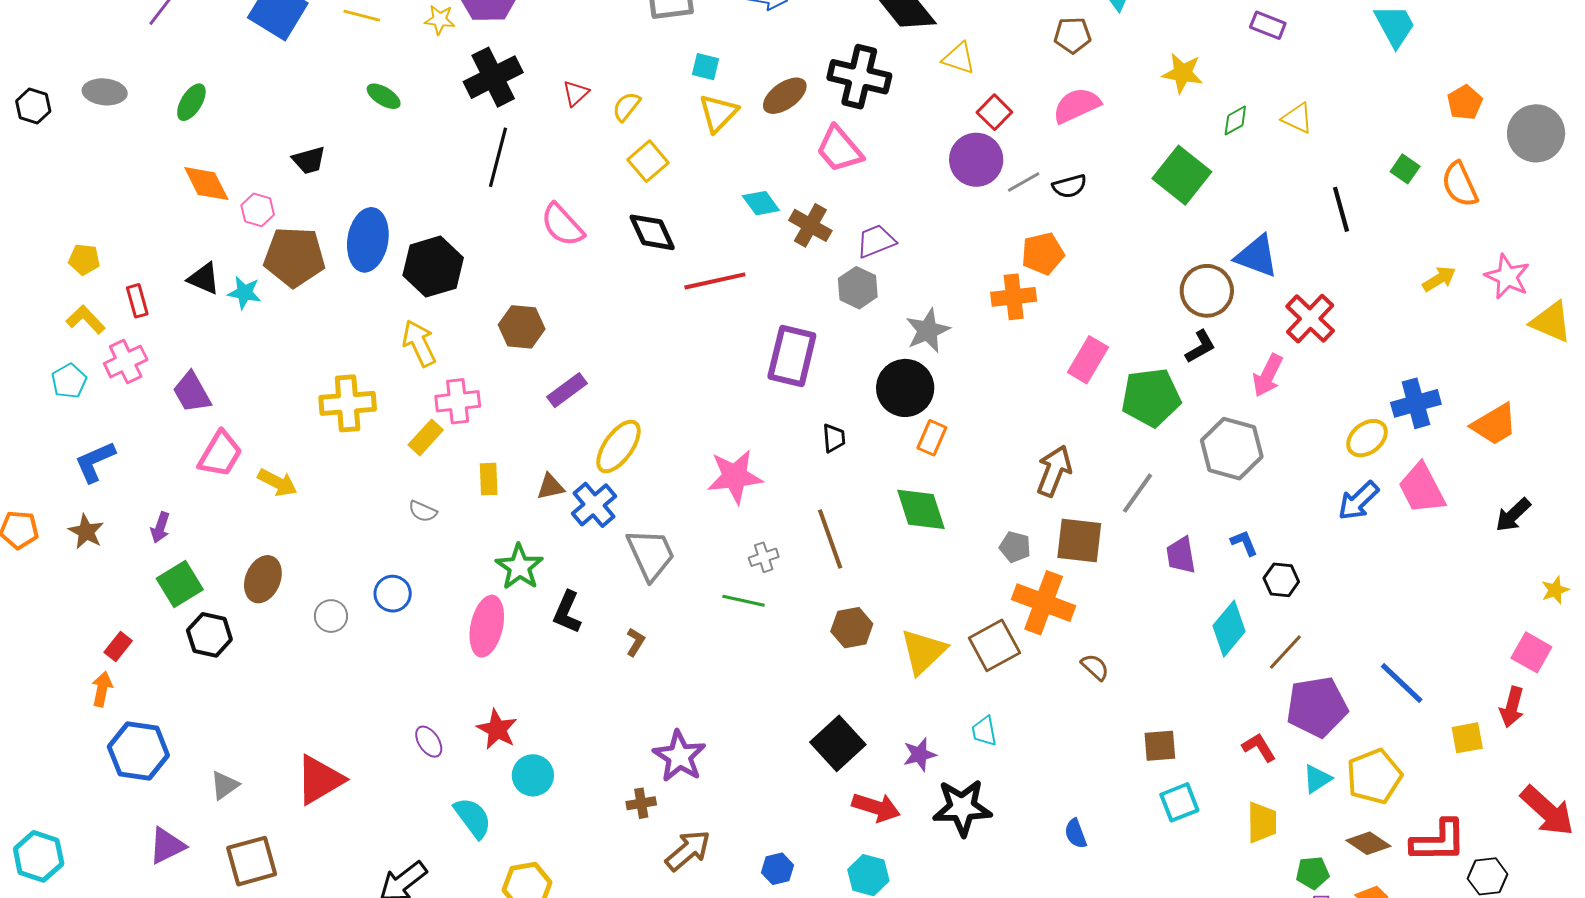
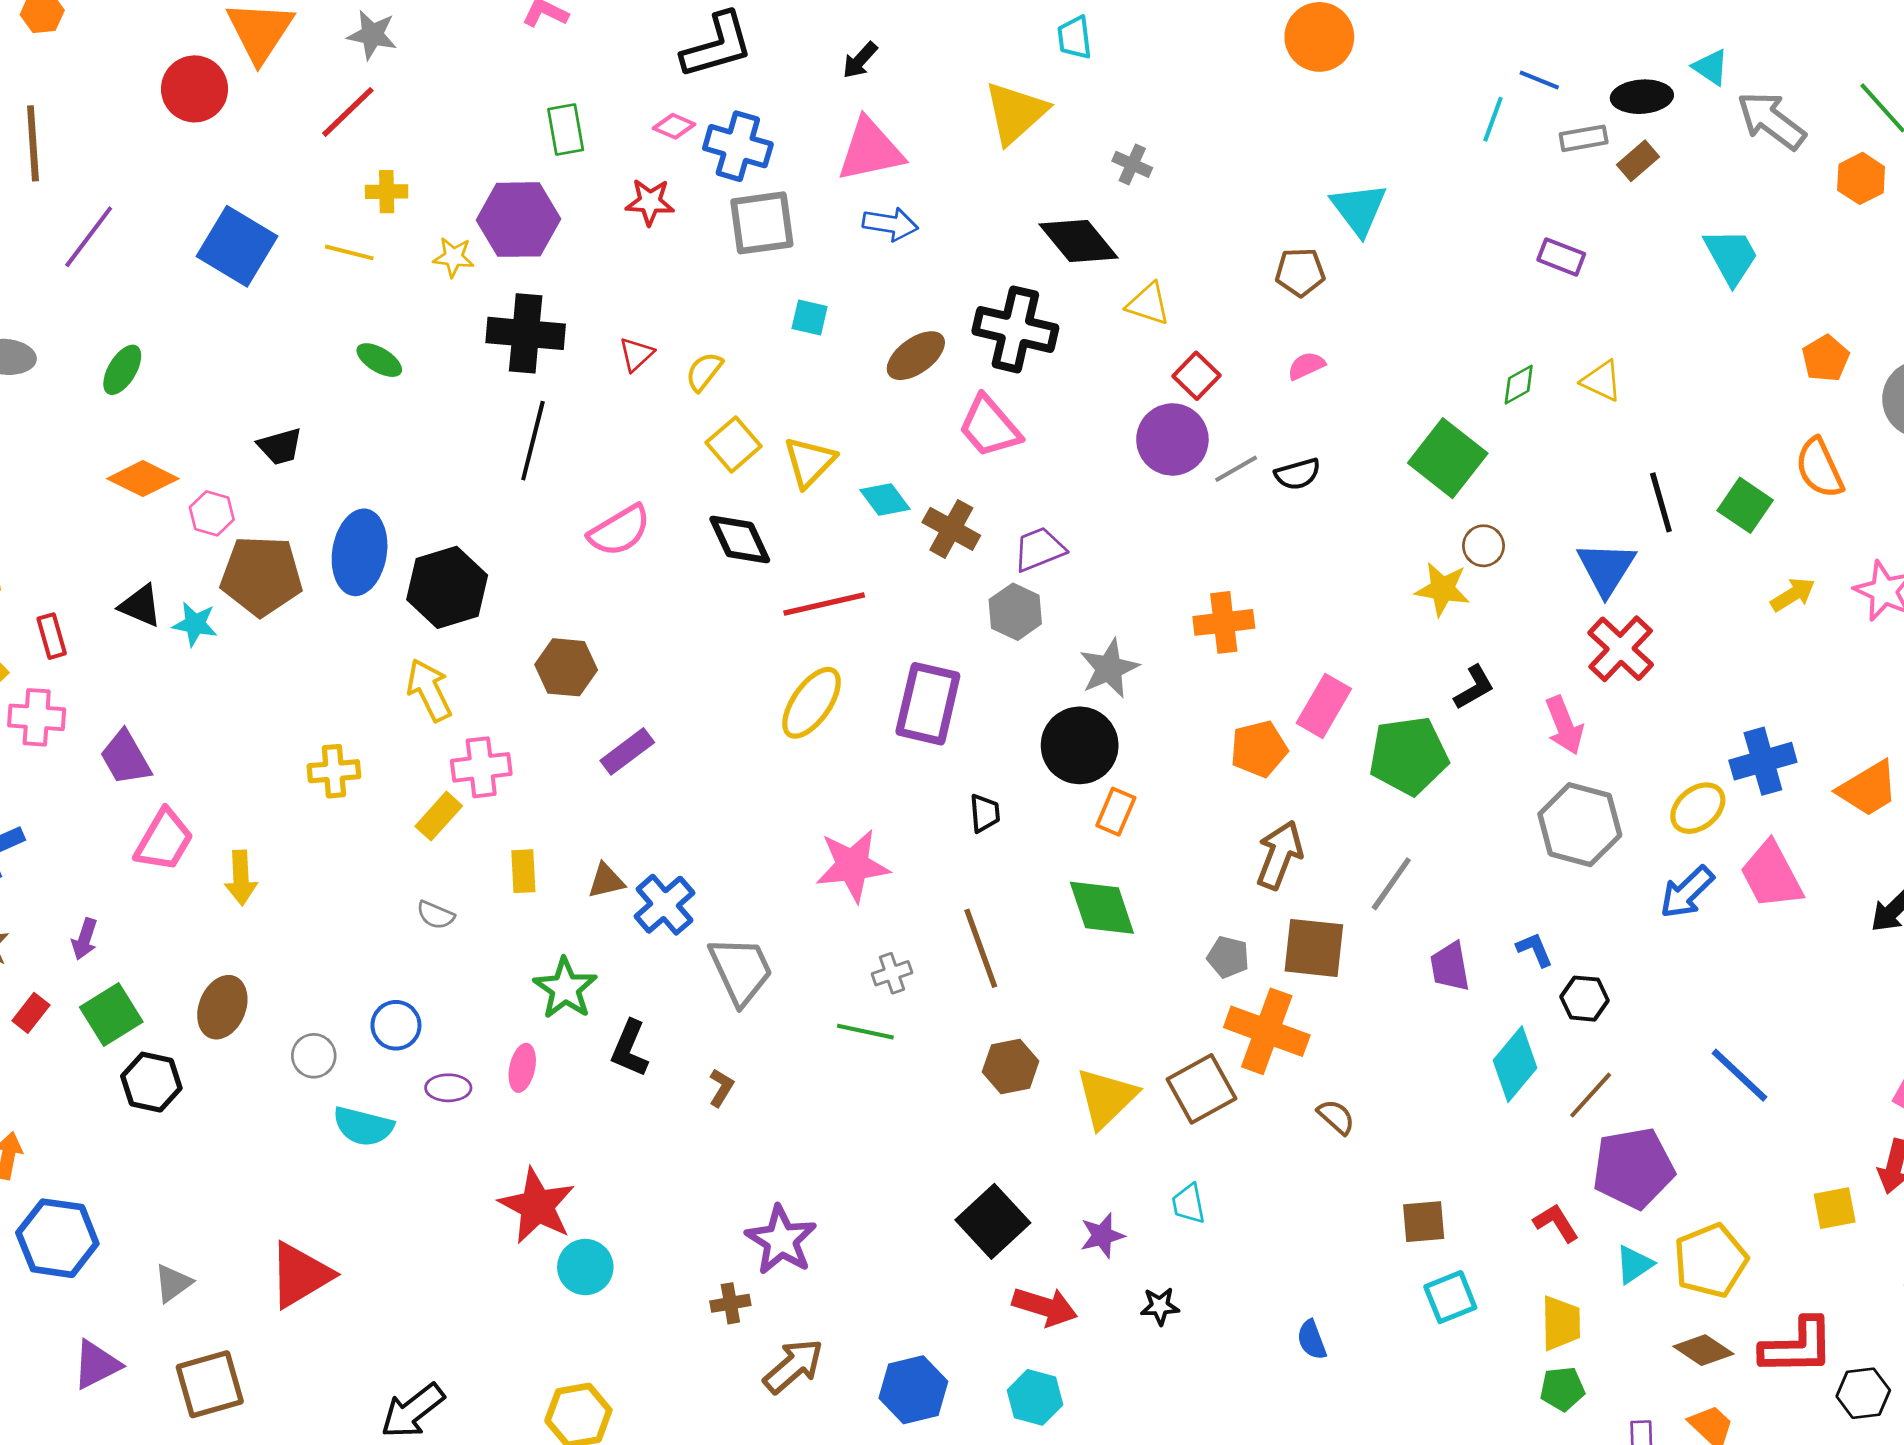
yellow star: (1182, 73) -> (1442, 589), moved
black cross: (493, 77) -> (526, 333), turned 32
pink semicircle: (1077, 105) -> (1306, 366), size x0.6
yellow triangle: (718, 113) -> (809, 462), moved
green square: (1405, 169) -> (1745, 505), moved, size x1.4
orange diamond: (206, 184) -> (143, 479), turned -36
pink semicircle: (562, 225) -> (620, 531), turned -78
orange pentagon: (1043, 254) -> (1259, 749), moved
blue triangle: (1257, 256) -> (1606, 568), moved, turned 42
brown circle: (1207, 291) -> (1483, 546), moved, size x0.6
pink cross: (126, 362) -> (37, 717), turned 30
pink arrow: (1268, 375) -> (1564, 725), turned -48
yellow cross: (348, 403) -> (334, 771), size x0.7
yellow ellipse: (619, 446) -> (812, 703), moved
gray hexagon: (1232, 449) -> (1580, 825), moved
yellow arrow: (277, 483) -> (241, 878), turned 60
pink ellipse: (487, 626) -> (522, 1068), size x0.6
red rectangle: (118, 646) -> (31, 1013), moved
blue line: (1402, 683) -> (1740, 1075), moved
red star: (497, 729) -> (537, 1206), size x1.4
purple ellipse: (429, 742) -> (448, 1088), moved, turned -56
black star: (962, 808) -> (1160, 1306), size x0.5
cyan semicircle: (473, 818) -> (363, 1126), moved, turned 141
blue hexagon: (778, 869) -> (913, 1390), size x1.6
green pentagon: (1313, 873) -> (1562, 1389), moved

